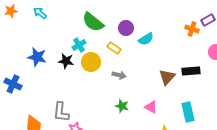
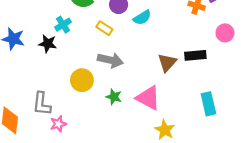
yellow circle: (91, 62) -> (82, 80), moved
gray arrow: (119, 75) -> (110, 60), size x1.5
pink triangle: (151, 107) -> (148, 98), size x1.6
cyan rectangle: (188, 112) -> (208, 104), moved

